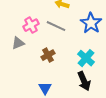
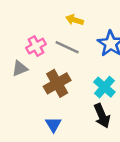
brown cross: (48, 55) -> (57, 83), size x1.5

